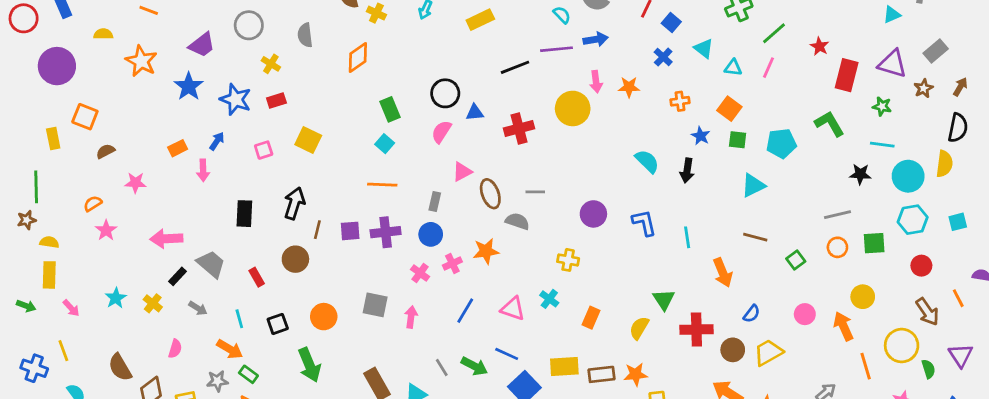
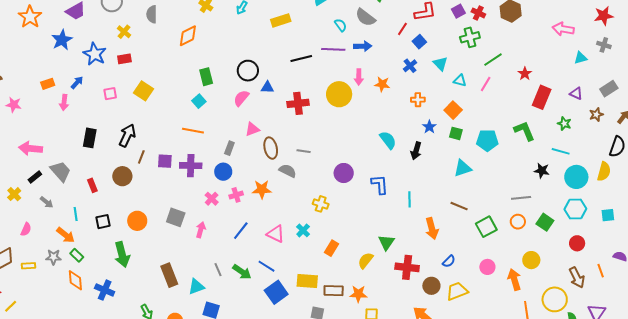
purple triangle: (892, 64) -> (576, 94), size x0.6
green square: (874, 243) -> (545, 222), turned 30
green square: (796, 260) -> (486, 227), size x1.5

